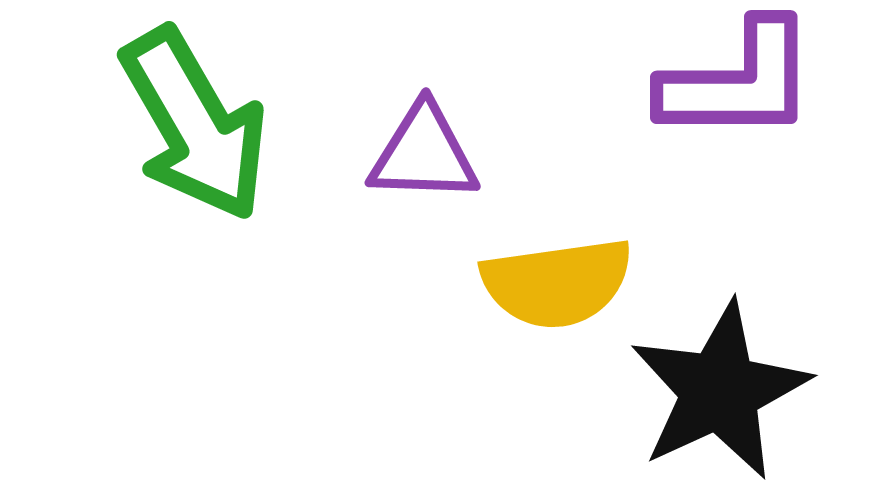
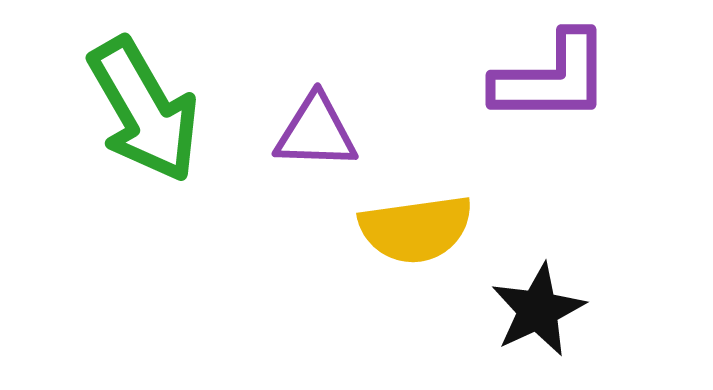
black star: (720, 391) -> (538, 310), size x0.7

